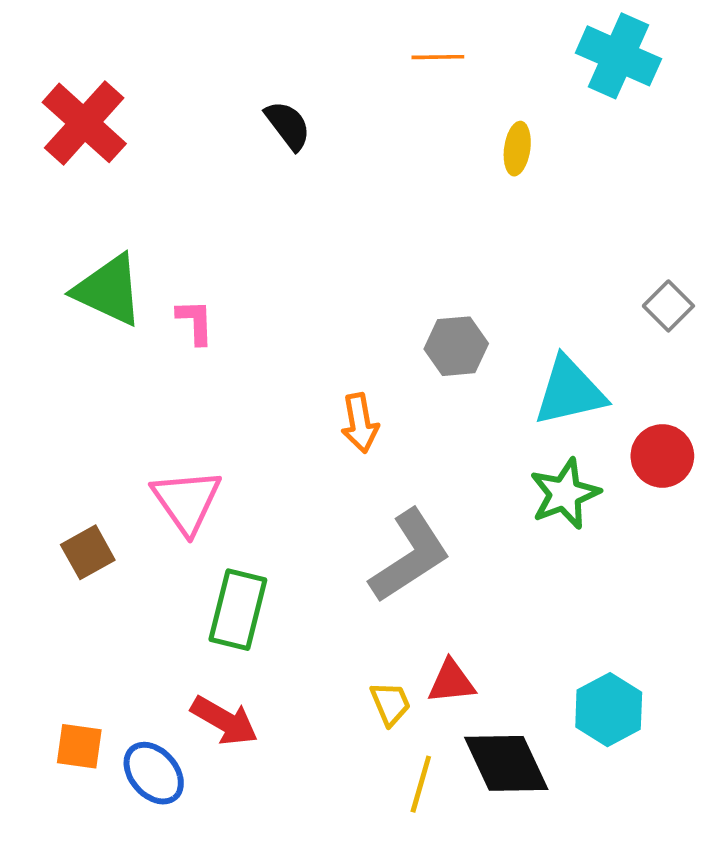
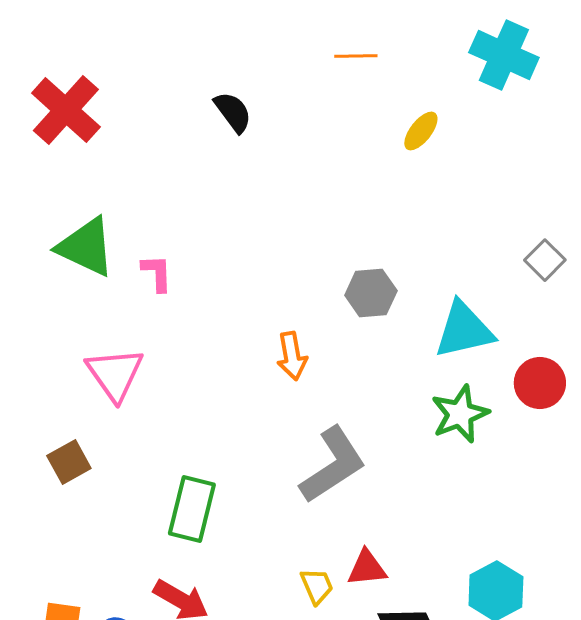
yellow ellipse: (517, 149) -> (421, 131), turned 30
pink triangle: (187, 501) -> (115, 374), moved

